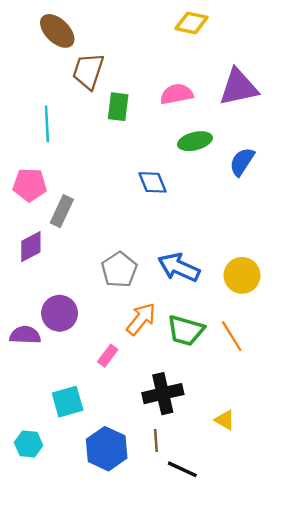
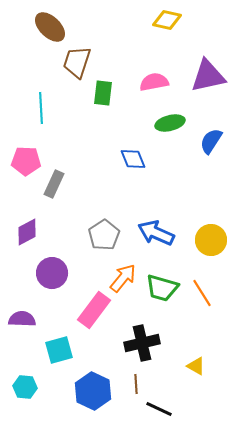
purple diamond: (31, 247) -> (27, 232), moved
purple semicircle: (25, 335) -> (22, 319), moved
pink rectangle: (108, 356) -> (94, 310), size x1.8

